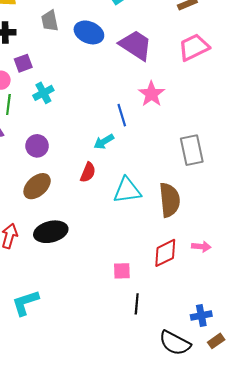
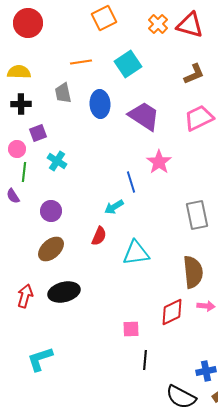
blue ellipse: (89, 32) -> (100, 104), turned 64
cyan cross: (43, 93) -> (57, 161), turned -30
brown semicircle: (170, 200) -> (193, 272), moved

